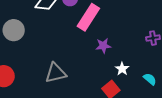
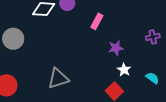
pink rectangle: (88, 17) -> (97, 21), moved, size x0.6
purple star: (103, 46) -> (116, 48), moved

